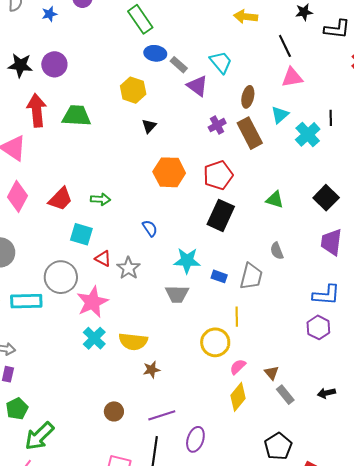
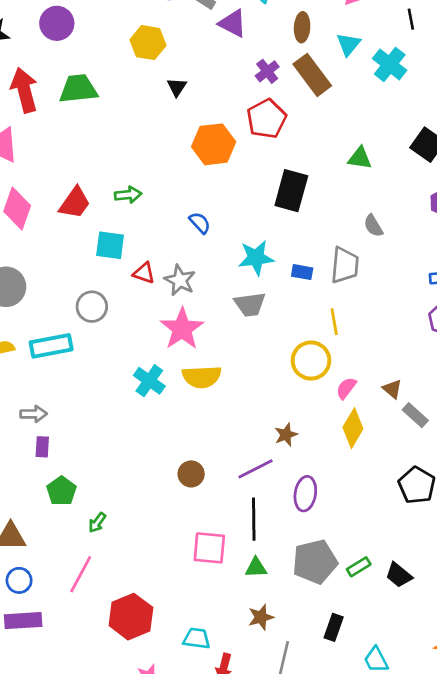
purple circle: (54, 64) -> (57, 23), moved
black line: (331, 118) -> (411, 19), moved
red pentagon: (218, 175) -> (267, 119), moved
gray circle: (61, 277) -> (92, 307), size x0.7
pink star: (92, 302) -> (182, 329), moved
brown star: (152, 370) -> (286, 435), moved
green arrow: (39, 436) -> (97, 523), size x0.5

